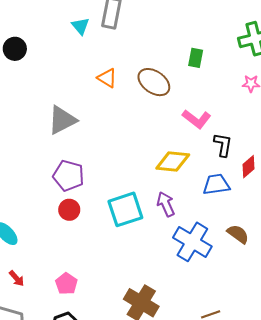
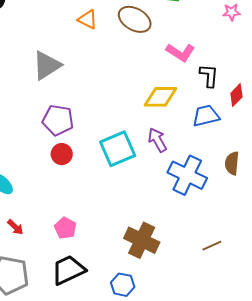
brown semicircle: (238, 234) -> (232, 163), turned -115

